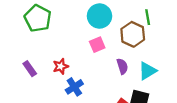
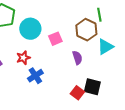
cyan circle: (99, 16) -> (30, 29), moved
cyan triangle: (148, 71) -> (105, 47), moved

